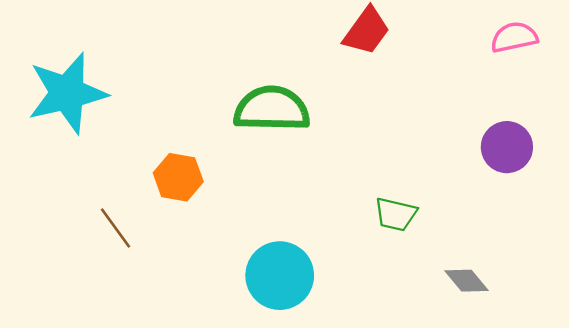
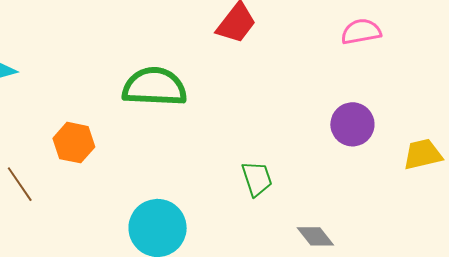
green trapezoid: (396, 214) -> (257, 179), turned -123

